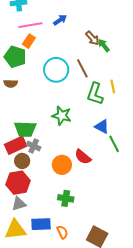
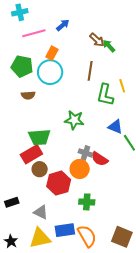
orange rectangle: (29, 41) -> (52, 53), moved
brown line: (82, 68) -> (90, 71), turned 42
cyan circle: (56, 70) -> (50, 72), moved
brown semicircle: (11, 83) -> (28, 95), moved
gray cross: (34, 146) -> (85, 153), moved
red hexagon: (18, 183) -> (59, 183), moved
gray triangle: (19, 204) -> (41, 212), turned 49
orange semicircle: (62, 232) -> (87, 236), size x1.6

